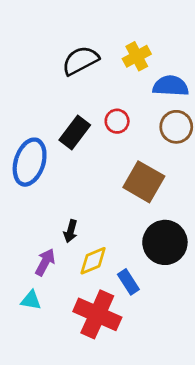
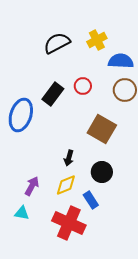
black arrow: (71, 231) -> (69, 158), moved
black circle: (165, 242) -> (102, 172), moved, size x0.7

